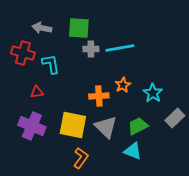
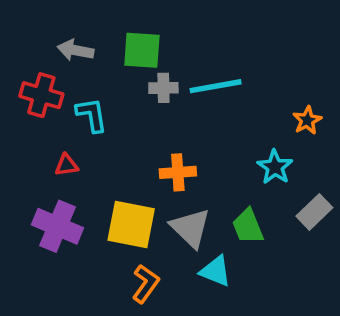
orange star: (123, 85) -> (307, 120), moved
green trapezoid: (138, 126) -> (248, 226), turned -85
cyan triangle: (133, 151) -> (216, 271), moved

